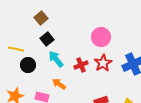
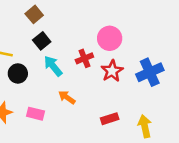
red cross: (81, 65) -> (84, 58), moved
orange arrow: (59, 84) -> (67, 97), moved

